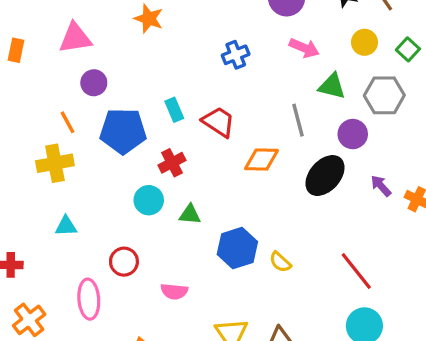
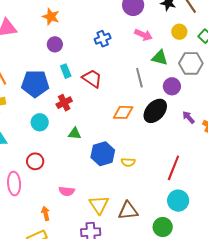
purple circle: (94, 83) -> (55, 44), moved
orange diamond: (261, 160) -> (123, 112), moved
cyan circle: (149, 200) -> (40, 122), moved
yellow semicircle: (280, 262) -> (128, 162), turned -40
red line: (356, 271) -> (173, 168), turned 60
pink semicircle: (174, 291) -> (67, 191), moved

